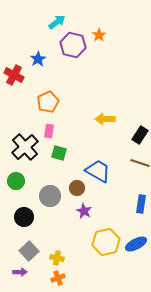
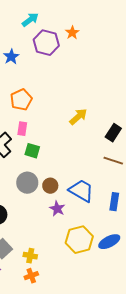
yellow arrow: (105, 119) -> (78, 117), turned 138
blue trapezoid: (98, 171) -> (81, 191), moved
gray circle: (50, 196) -> (27, 183), moved

